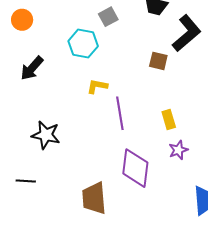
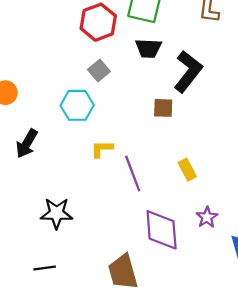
purple star: (178, 150) -> (207, 217), moved

